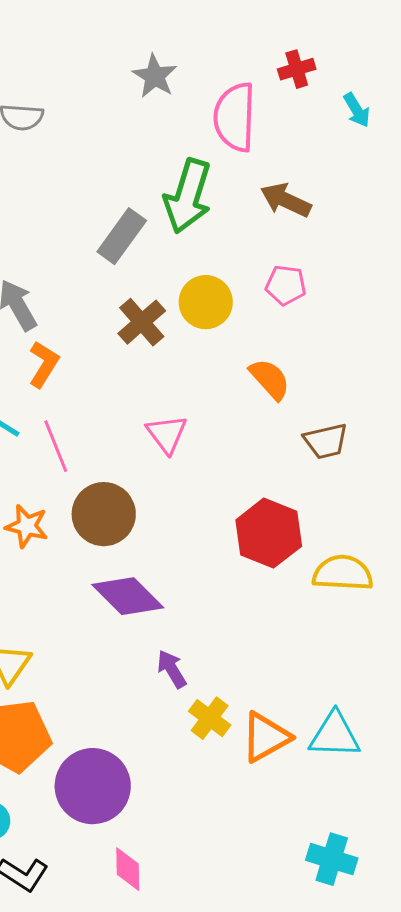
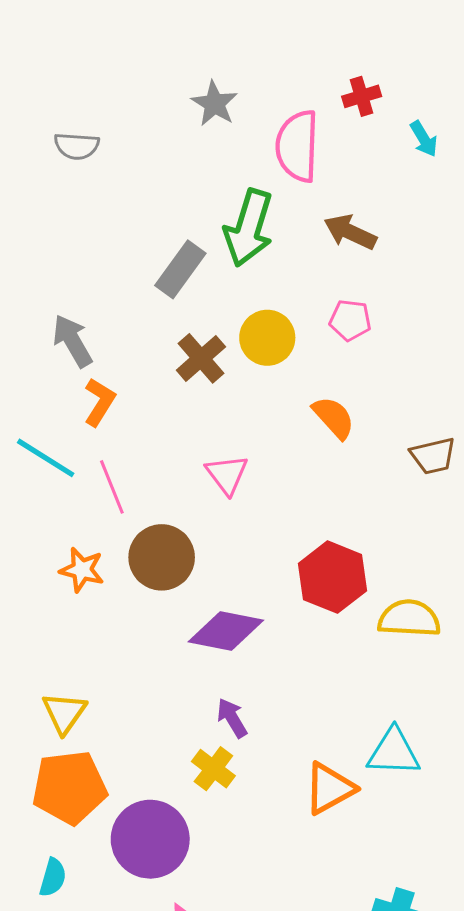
brown trapezoid: (326, 441) -> (433, 456), moved
purple diamond: (128, 596) -> (226, 631), moved, turned -34
yellow cross: (210, 718) -> (213, 769), moved
cyan triangle: (335, 735) -> (394, 752), moved

